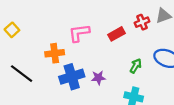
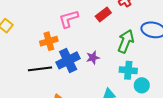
green arrow: (136, 66) -> (126, 41), size x1.6
black line: (22, 74) -> (40, 69), moved, turned -35

